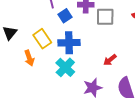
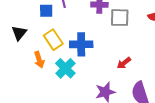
blue square: (65, 16) -> (46, 11), moved, turned 32
cyan cross: (65, 67) -> (65, 68), moved

